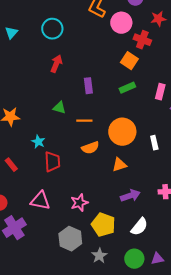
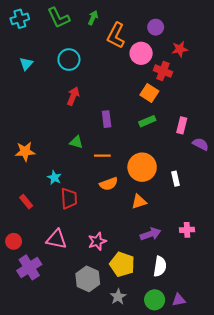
white semicircle: (139, 227) -> (160, 266), turned -30

